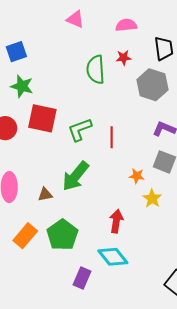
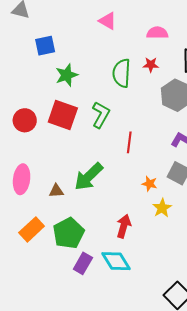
green star: (22, 86) -> (67, 75), moved, turned 30
green L-shape: (80, 129) -> (101, 115), moved, turned 132
purple rectangle: (82, 278) -> (83, 263), moved

